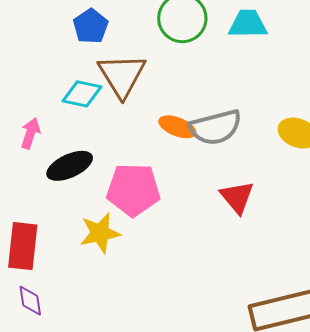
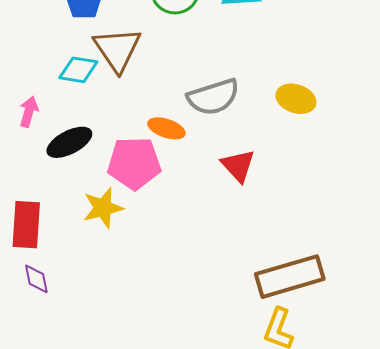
orange ellipse: (177, 127) -> (166, 128), moved

